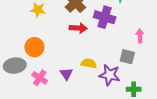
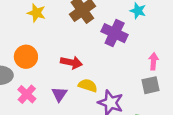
red arrow: (78, 28) -> (71, 62), moved
gray square: (127, 57) -> (151, 85), moved, turned -35

